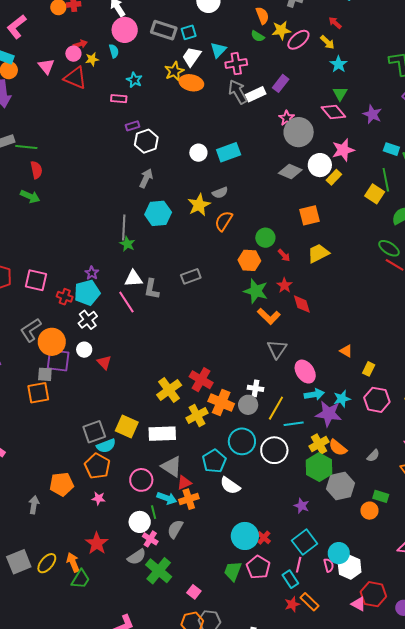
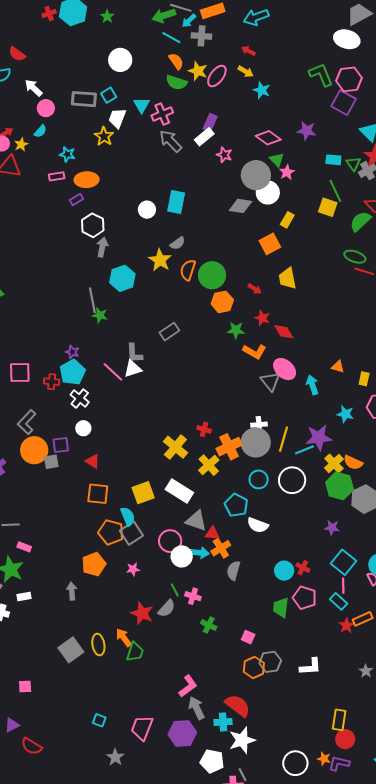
pink circle: (125, 30) -> (46, 108), size x0.7
yellow star: (281, 30) -> (198, 71), turned -30
green semicircle: (258, 36) -> (176, 82), size x1.5
cyan semicircle: (114, 51) -> (40, 131), turned 72
orange ellipse: (191, 83) -> (87, 180), moved
white rectangle: (256, 94) -> (204, 137), moved
green triangle: (340, 94) -> (277, 160), moved
gray circle: (299, 132) -> (256, 175), moved
white hexagon: (146, 141) -> (93, 225), moved
pink star: (343, 150) -> (287, 172), size x0.7
cyan rectangle: (229, 152) -> (176, 202), turned -45
yellow rectangle: (334, 177) -> (287, 220), moved
green circle: (265, 238) -> (212, 275), moved, size x1.4
yellow trapezoid: (318, 253) -> (287, 278), turned -60
white triangle: (133, 279) -> (133, 369), moved
green star: (256, 291) -> (236, 330), size x0.7
orange circle: (52, 342) -> (34, 450), moved
purple square: (58, 360) -> (61, 445), size x0.7
red triangle: (104, 362) -> (93, 461), moved
pink ellipse: (305, 372) -> (285, 369), moved
red cross: (201, 380) -> (204, 429), size x0.6
orange square: (38, 393) -> (98, 494), moved, turned 30
cyan arrow: (314, 394) -> (312, 385), moved, turned -84
cyan star: (342, 399) -> (345, 414), turned -30
orange cross: (221, 402) -> (229, 447), turned -35
gray circle: (248, 405) -> (256, 442), size x1.5
purple star: (329, 414) -> (319, 438), moved
yellow square: (127, 427) -> (143, 493), turned -30
gray square: (94, 432) -> (131, 533), moved
white rectangle: (162, 434) -> (179, 491), turned 48
cyan circle: (242, 441) -> (259, 479), size x0.7
cyan semicircle: (106, 446) -> (128, 516), turned -78
orange pentagon: (97, 466) -> (111, 532), moved
red triangle: (184, 483) -> (212, 533), turned 42
green line: (154, 512) -> (175, 590), moved
white circle: (140, 522) -> (182, 556), moved
gray semicircle: (175, 529) -> (233, 571), moved
cyan circle: (245, 536) -> (284, 571), size x0.7
gray semicircle: (137, 557) -> (167, 608), moved
yellow ellipse: (47, 563) -> (98, 645), turned -35
green cross: (159, 571) -> (209, 625), size x0.6
orange rectangle: (309, 602) -> (363, 619), turned -54

